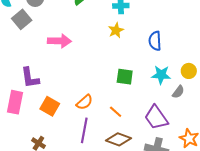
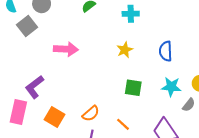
yellow star: (116, 30) -> (125, 50), moved
purple L-shape: (30, 78) -> (34, 87), turned 60

